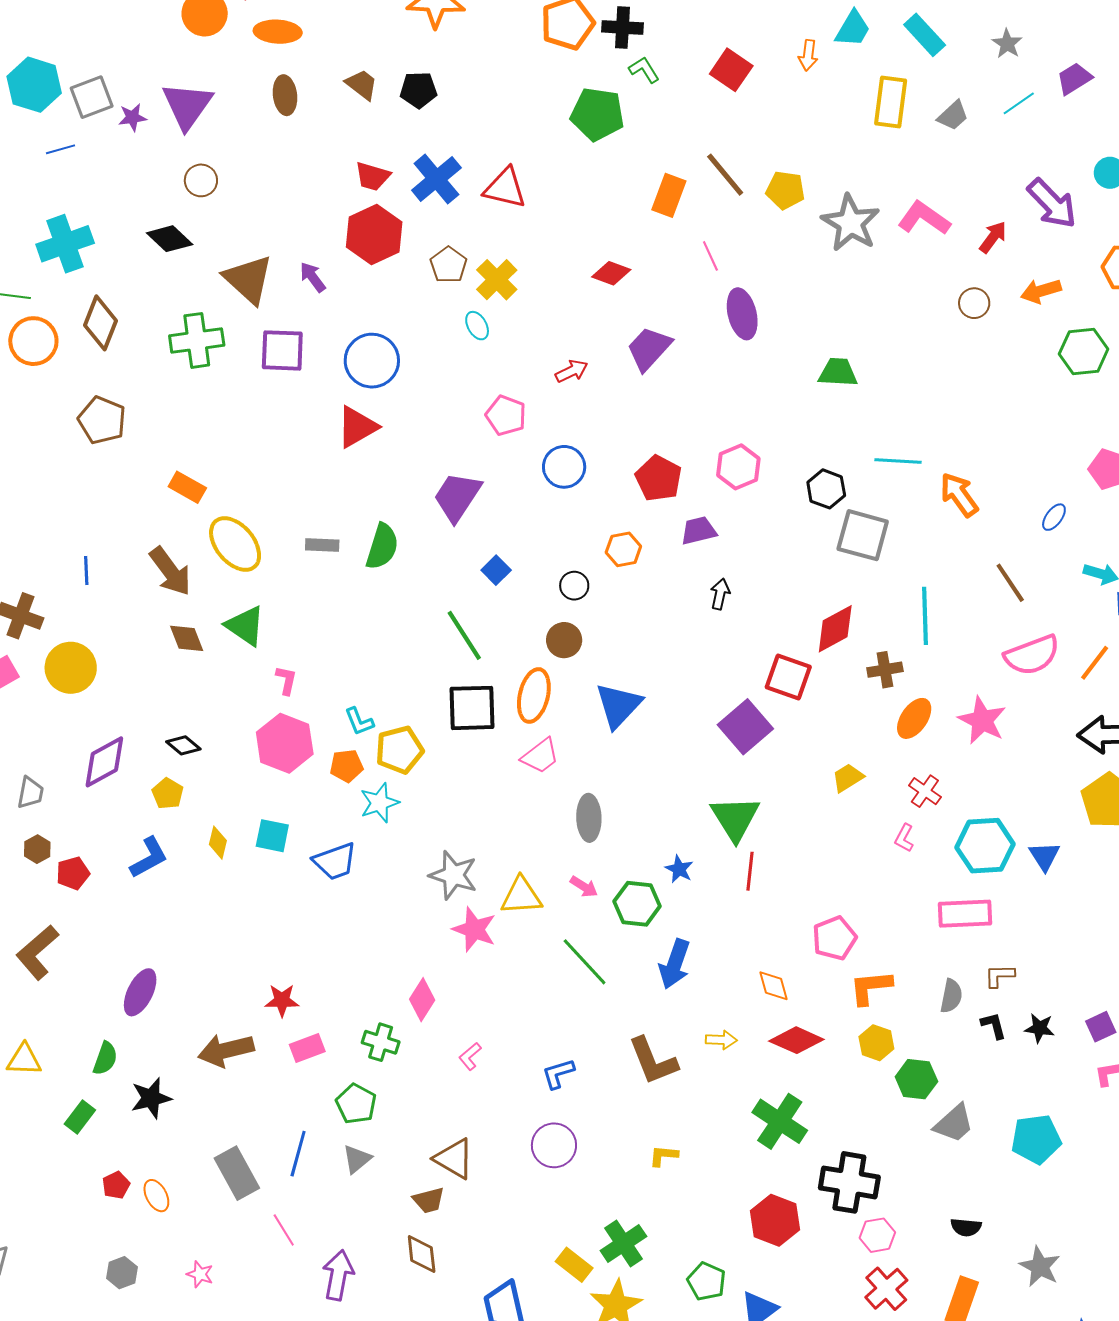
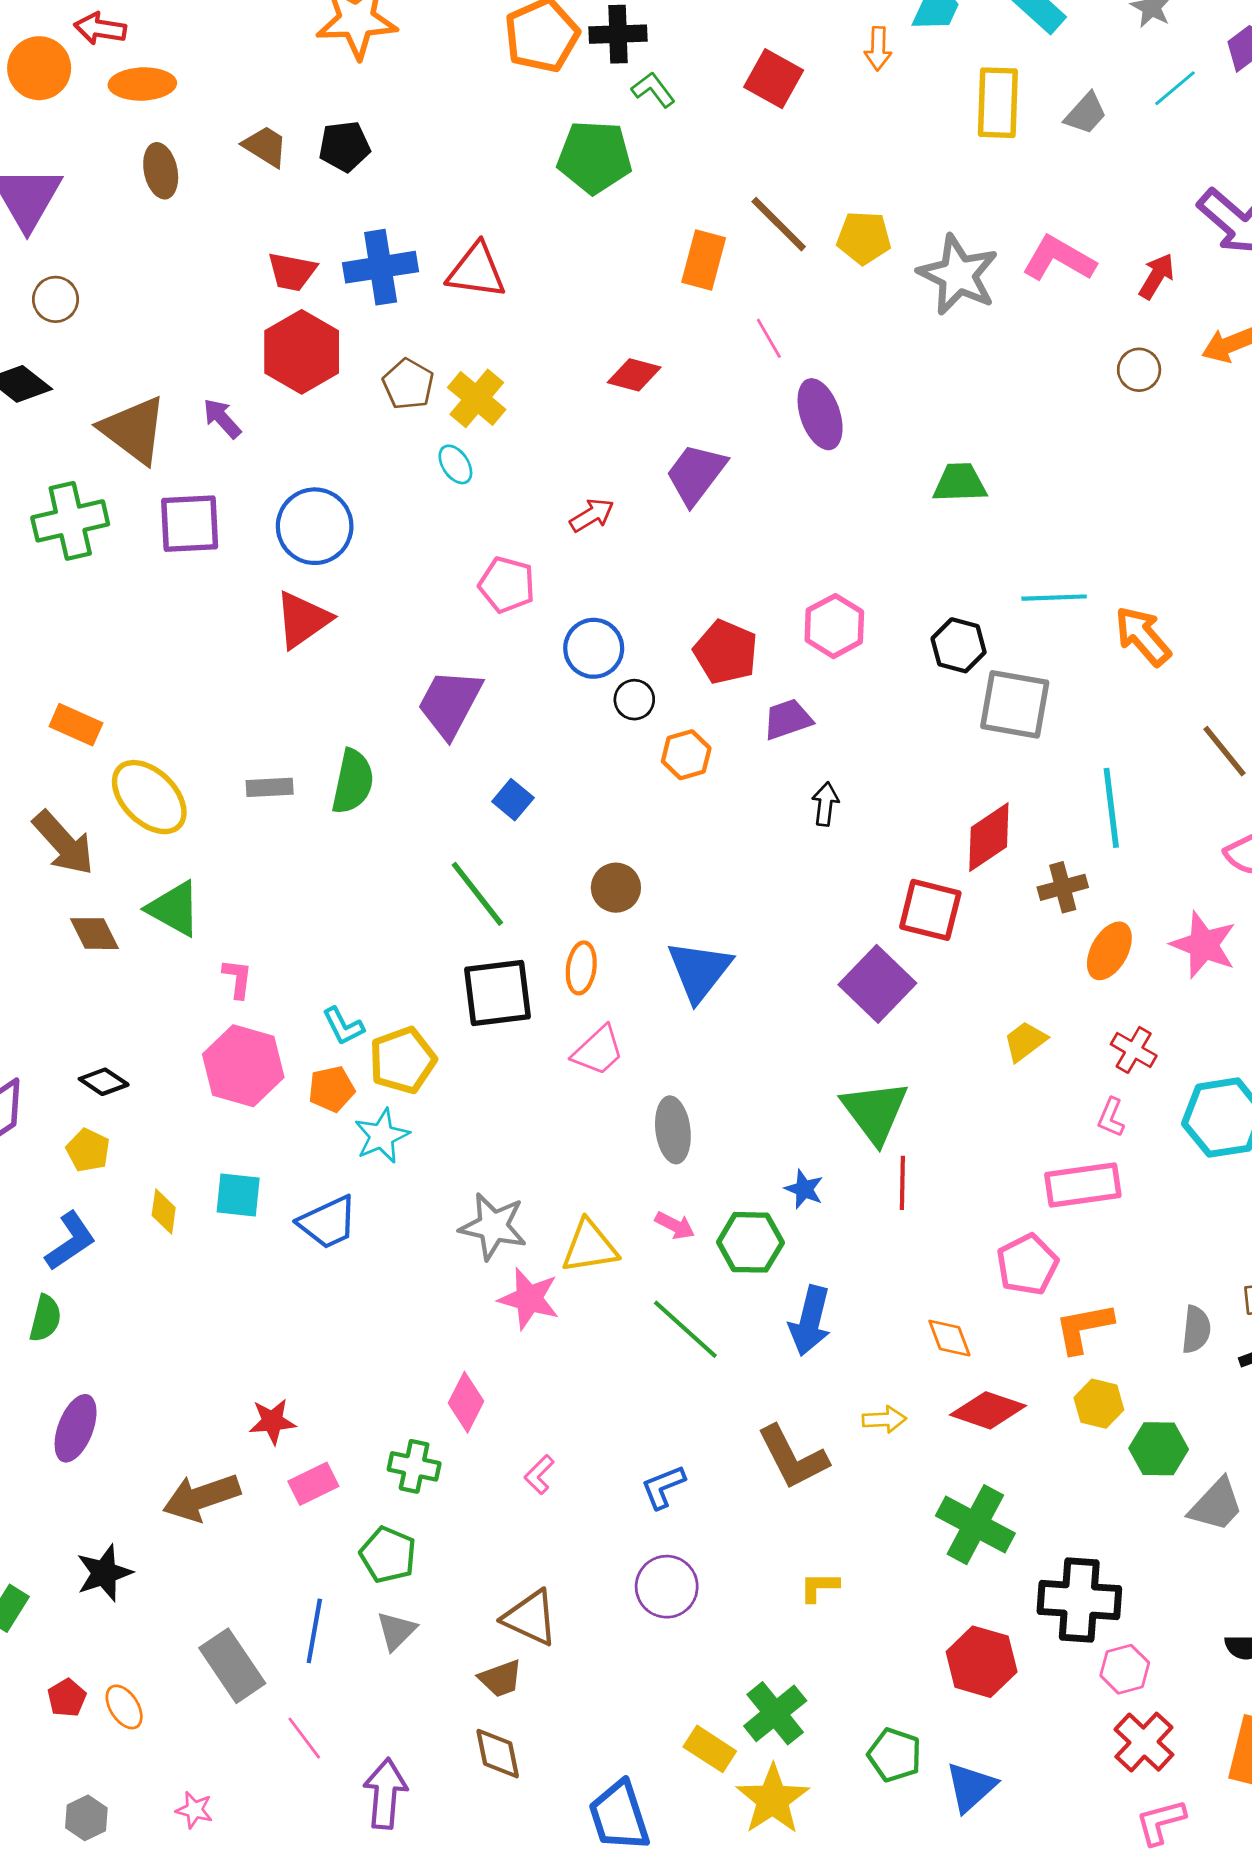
blue cross: (436, 179) -> (381, 267), turned 36
black circle: (574, 586) -> (634, 700), moved
orange ellipse: (534, 695) -> (581, 968), size x0.7
pink rectangle: (965, 914) -> (1083, 1185), moved
green semicircle: (105, 1058) -> (45, 1318), moved

